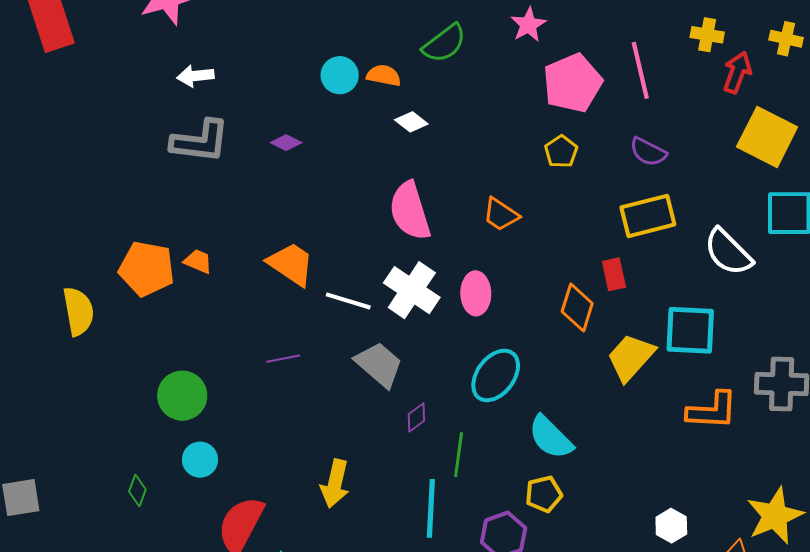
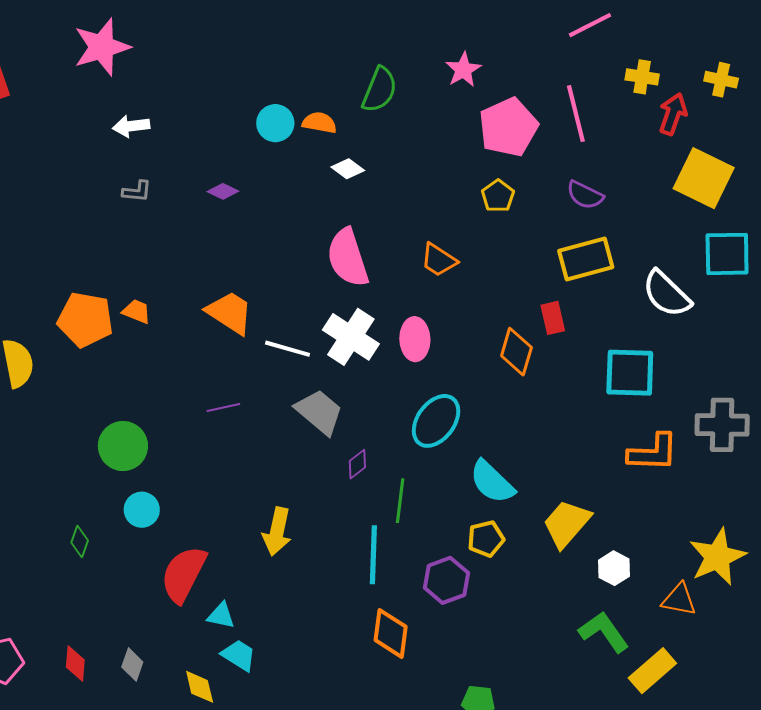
green semicircle: (444, 43) -> (380, 90), turned -30
gray L-shape: (200, 141) -> (137, 191), size x0.5
yellow trapezoid: (631, 357) -> (567, 524), moved

